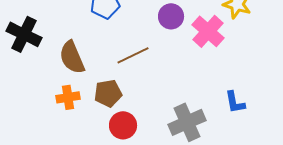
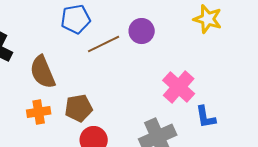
pink cross: (208, 31) -> (179, 87), moved
brown line: (133, 55) -> (104, 44), moved

